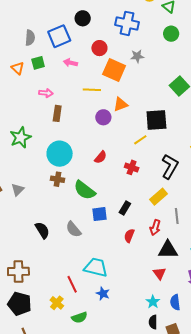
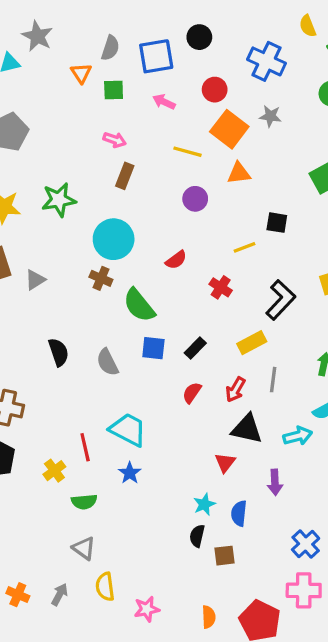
orange triangle: (18, 68) -> (81, 73), moved
orange triangle: (121, 104) -> (239, 173), moved
black square: (156, 120) -> (277, 223), size x0.6

